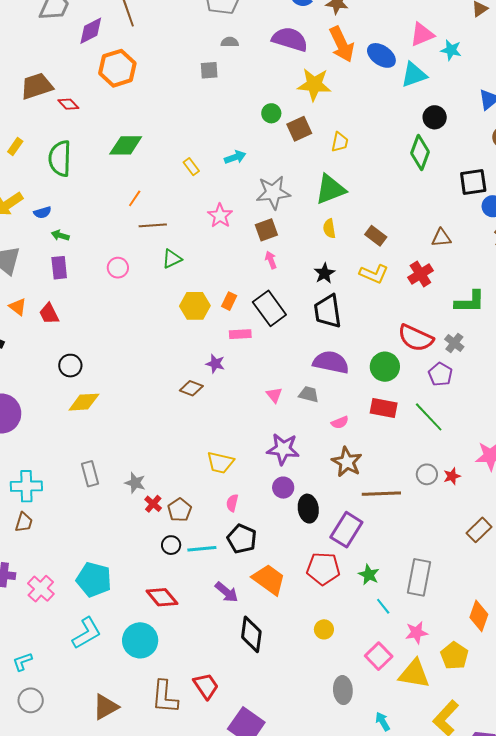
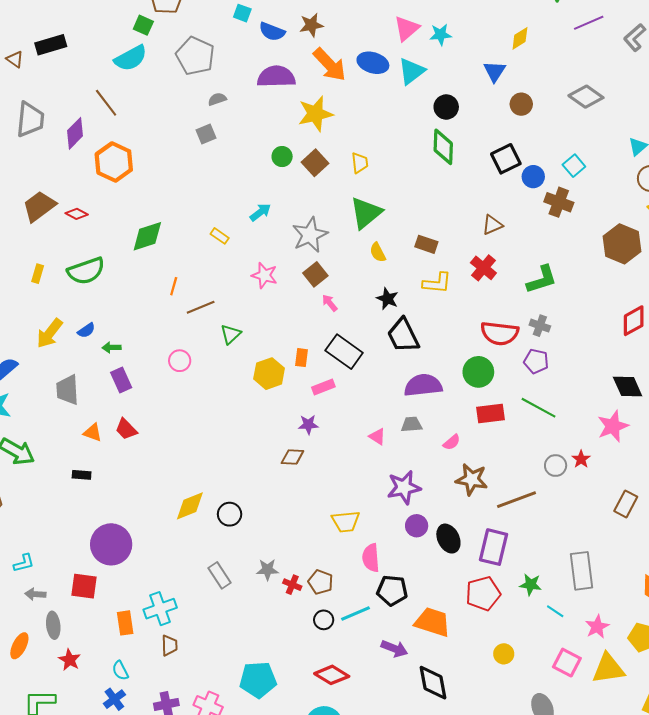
green semicircle: (60, 158) -> (86, 271), turned -93
black circle: (70, 366) -> (230, 514), moved
pink semicircle: (232, 503) -> (371, 558), size x1.5

